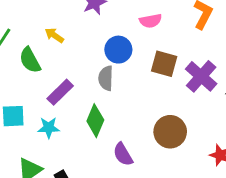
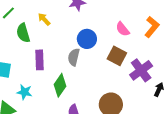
pink semicircle: (151, 21) -> (123, 29), moved, turned 49
purple rectangle: (60, 92) -> (40, 60), turned -60
cyan star: (49, 128) -> (24, 92), moved

